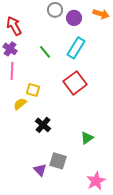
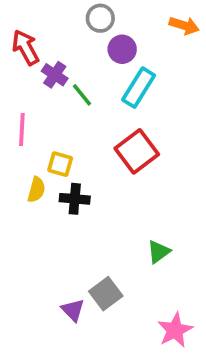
purple circle: (74, 18) -> (122, 49), moved
purple cross: (10, 49) -> (55, 75), moved
yellow semicircle: (20, 104) -> (36, 190), turned 144
black cross: (43, 125) -> (75, 199), moved, turned -35
gray square: (58, 161) -> (106, 294), turned 36

